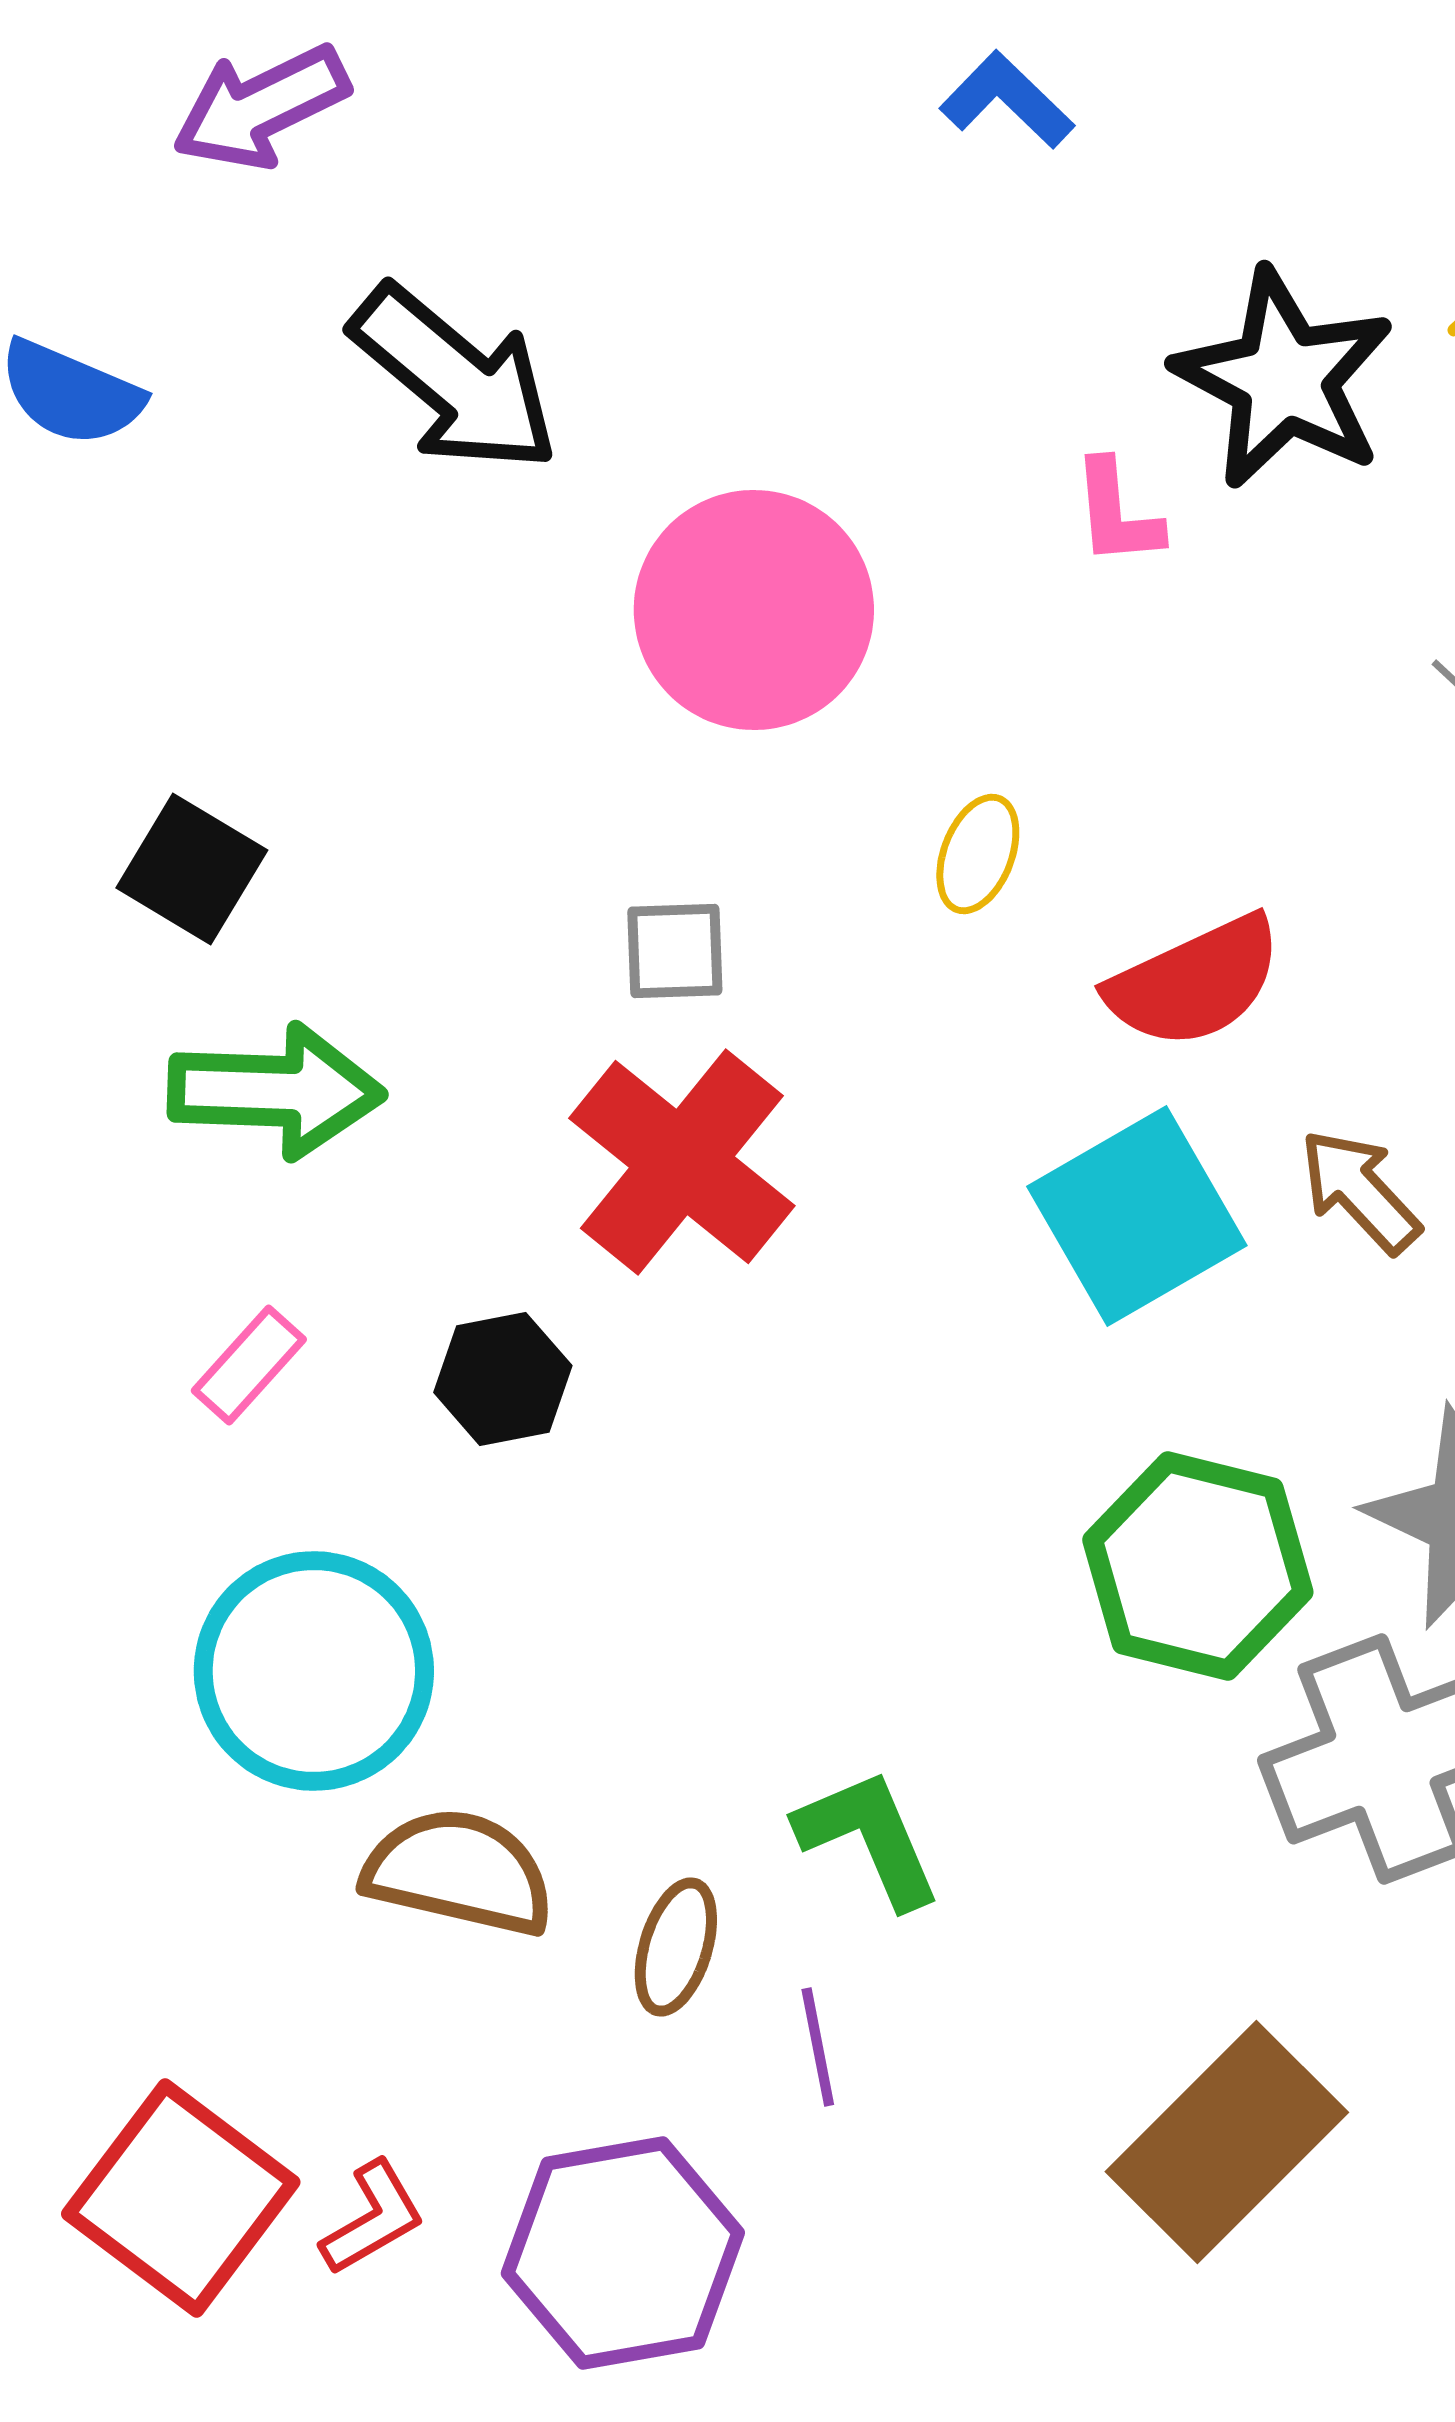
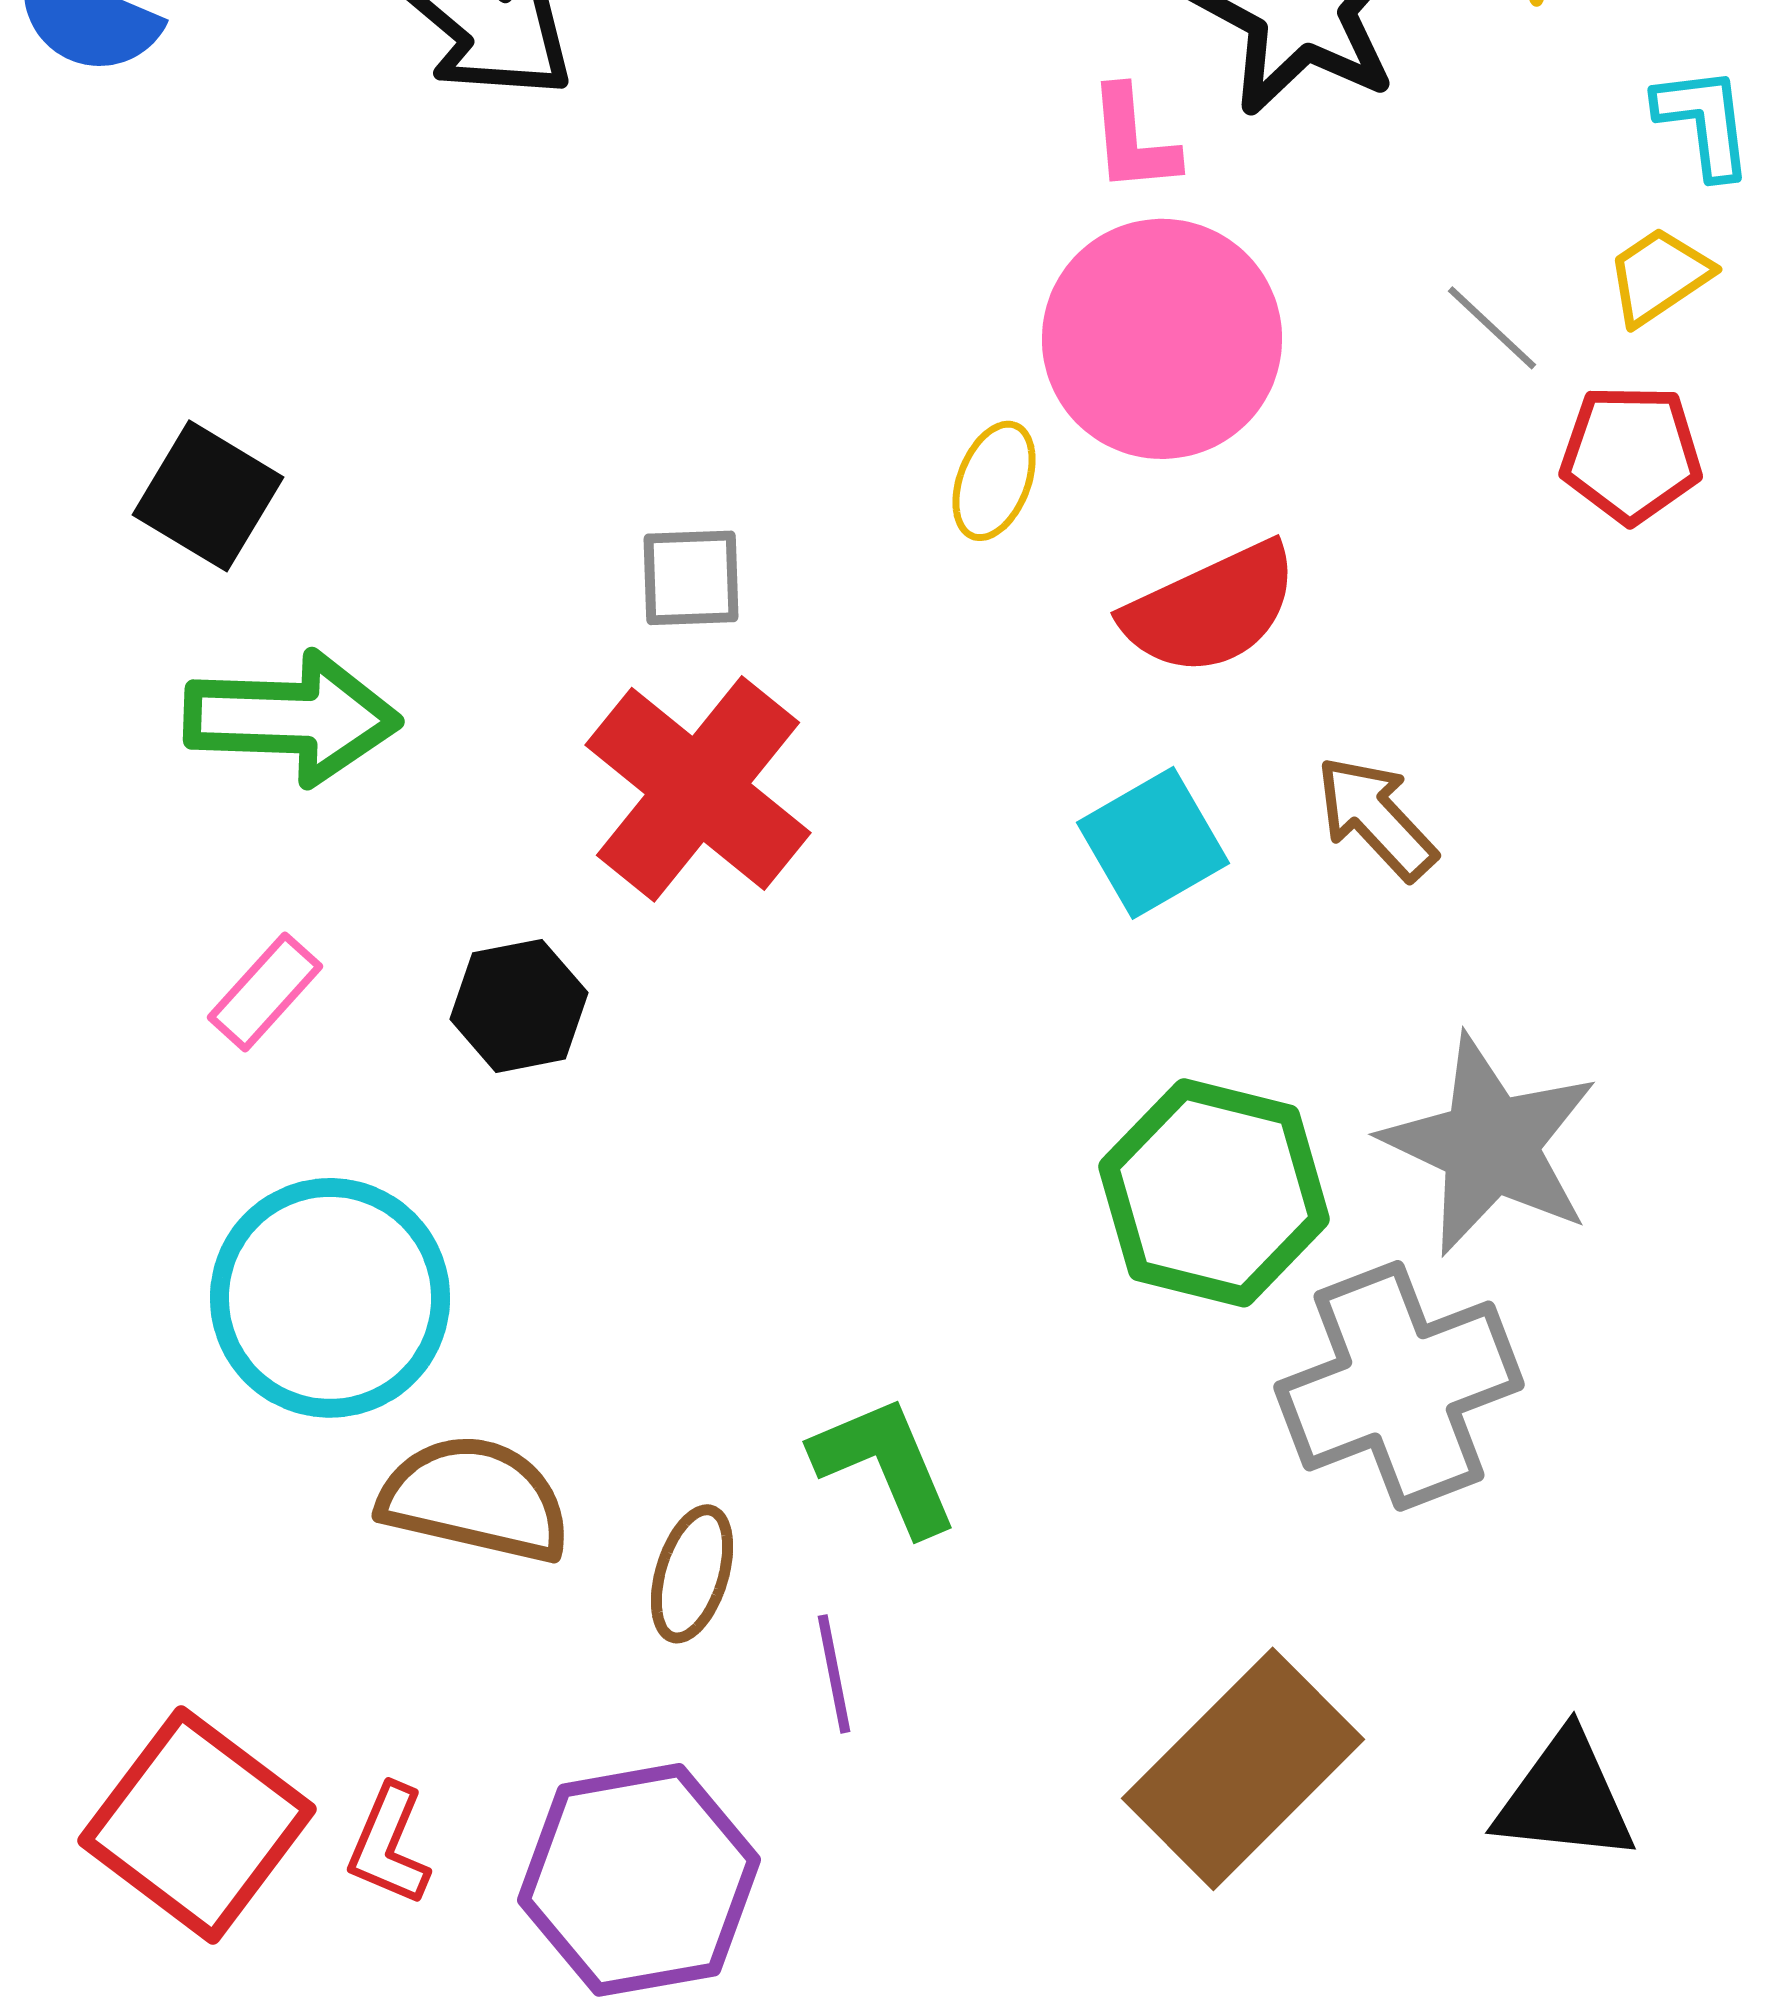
pink circle: (754, 610) -> (1162, 339), moved
cyan square: (1137, 1216) -> (1153, 843), size x0.7
red L-shape: (373, 2218) -> (389, 1845), turned 143

